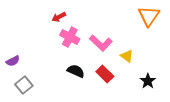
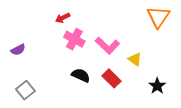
purple semicircle: (13, 61) -> (18, 50), moved

